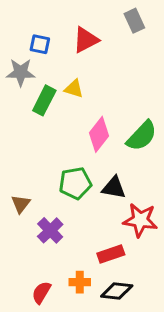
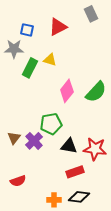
black triangle: (114, 188) -> (69, 146), moved
purple cross: (50, 230) -> (34, 141), moved
orange cross: (80, 282) -> (54, 200), moved
red semicircle: (41, 292) -> (18, 181), moved, turned -140

